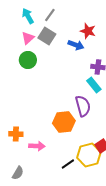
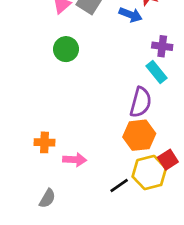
green circle: (28, 60) -> (66, 49), moved
purple semicircle: (83, 106) -> (141, 102), turned 30
orange hexagon: (64, 122) -> (139, 135), moved

